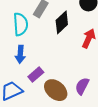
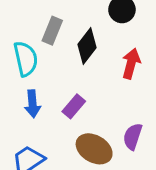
purple rectangle: (36, 75) -> (74, 106), moved

